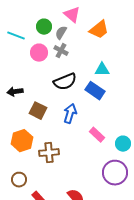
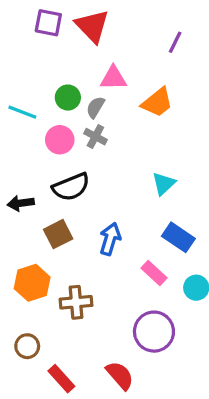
pink triangle: (72, 15) -> (113, 78), turned -42
cyan triangle: (102, 70) -> (164, 184), moved, turned -42
black semicircle: (65, 82) -> (71, 187), moved
blue rectangle: (95, 91) -> (178, 237), moved
brown square: (38, 111) -> (58, 234), turned 36
purple circle: (115, 173) -> (154, 332), moved

